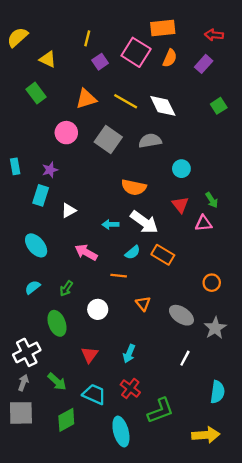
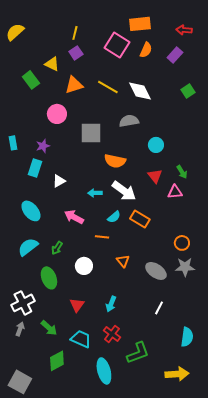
yellow triangle: (48, 59) -> (52, 64), moved
purple square: (100, 62) -> (76, 53), moved
gray square: (108, 140) -> (91, 133), moved, turned -35
cyan semicircle: (33, 287) -> (28, 247), size x1.5
gray star: (215, 328) -> (185, 267), moved, turned 30
gray square: (21, 413) -> (20, 382), moved, turned 30

